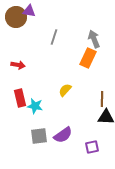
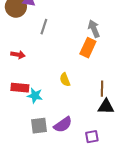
gray line: (54, 37) -> (44, 27), moved
yellow semicircle: (65, 90) -> (65, 80), turned -64
red rectangle: (20, 98) -> (20, 88), turned -72

